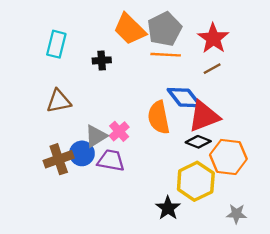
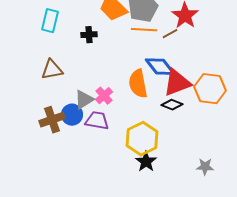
brown line: (212, 69) -> (170, 34), moved
orange hexagon: (228, 157) -> (210, 89), moved
yellow hexagon: (196, 181) -> (142, 139), moved

